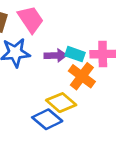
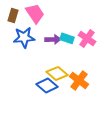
pink cross: (103, 54) -> (87, 38), turned 36
orange cross: (82, 76) -> (79, 80), moved

